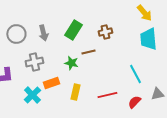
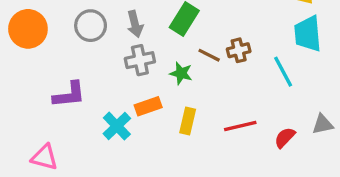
brown cross: (105, 32) -> (239, 50), moved
brown line: (88, 52) -> (209, 55), turned 40
gray cross: (34, 62) -> (140, 60), moved
cyan line: (135, 74) -> (283, 72), moved

